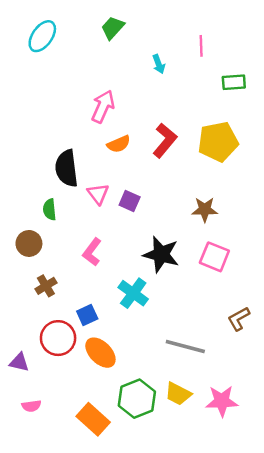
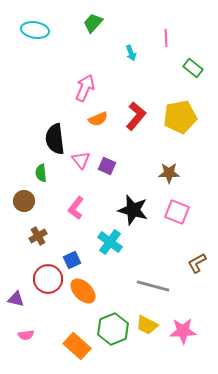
cyan ellipse: (42, 36) -> (35, 30), turned 64
green rectangle: (234, 82) -> (193, 68), turned 42

